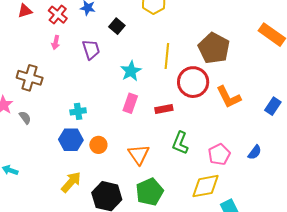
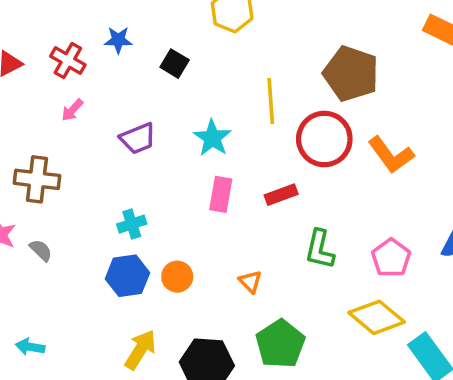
pink arrow: (56, 42) -> (72, 110), turned 40
purple trapezoid: (91, 49) -> (138, 138), moved, turned 95
orange triangle: (139, 154) -> (250, 282), size x0.6
yellow diamond: (206, 186) -> (377, 317), turned 60

